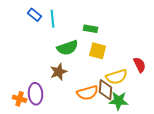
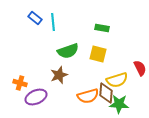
green rectangle: (91, 29) -> (102, 28), moved
purple ellipse: (36, 94) -> (36, 97), turned 70
orange cross: (20, 99) -> (20, 83), moved

